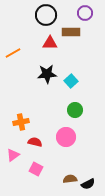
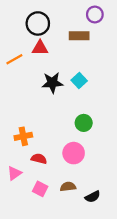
black circle: (46, 15) -> (38, 23), moved
red triangle: (50, 43) -> (40, 48), moved
cyan square: (71, 81) -> (79, 80), moved
brown semicircle: (70, 179) -> (68, 187), moved
black semicircle: (88, 184) -> (93, 197), moved

